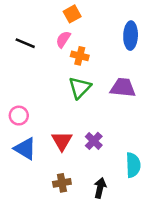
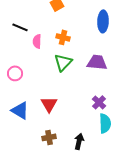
pink semicircle: (63, 39) -> (37, 41), moved, turned -32
pink circle: (19, 116) -> (15, 73), moved
purple cross: (94, 141) -> (99, 102), moved

